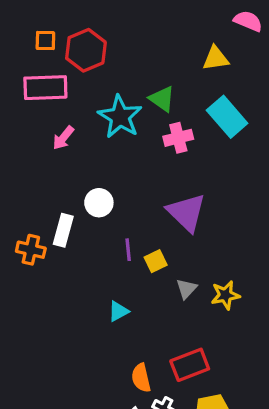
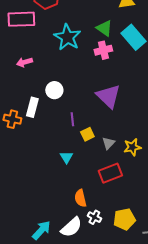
green triangle: (162, 99) -> (104, 28), moved
pink arrow: (63, 138) -> (24, 62), moved, turned 35
yellow square: (156, 261) -> (87, 134), moved
cyan triangle: (118, 311) -> (66, 157), turned -32
red rectangle: (190, 365) -> (110, 173), moved

